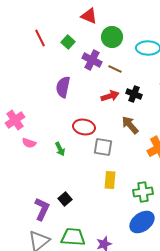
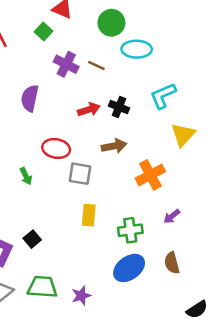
green circle: (112, 37) -> (111, 23), moved
green square: (68, 42) -> (44, 32), moved
brown line: (115, 69) -> (96, 65), moved
brown arrow: (130, 125) -> (114, 146), turned 120

